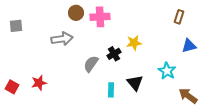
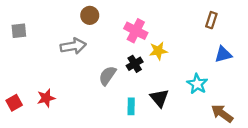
pink cross: (100, 17) -> (136, 31), moved, turned 30
red square: (12, 87) -> (14, 103), turned 32

